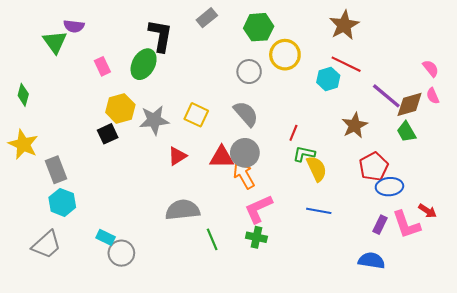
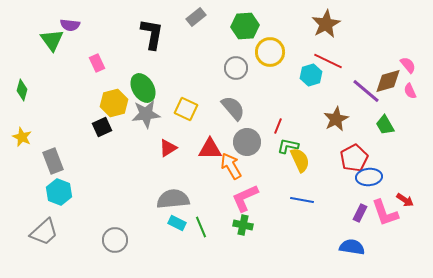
green ellipse: (144, 64) -> (143, 88), moved, turned -60
brown diamond: (410, 104) -> (388, 81), moved
yellow star: (23, 144) -> (22, 137), size x0.7
gray circle: (245, 153) -> (247, 142), moved
cyan rectangle: (106, 237) -> (177, 223), moved

